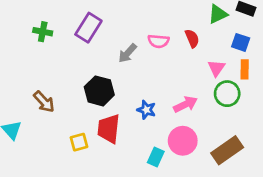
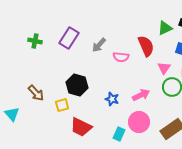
red semicircle: (192, 38) -> (146, 46), size x1.5
pink semicircle: (158, 41) -> (121, 57), moved
gray arrow: (128, 53) -> (99, 45), moved
red trapezoid: (109, 129) -> (81, 127), moved, turned -70
yellow square: (79, 142) -> (62, 105), moved

